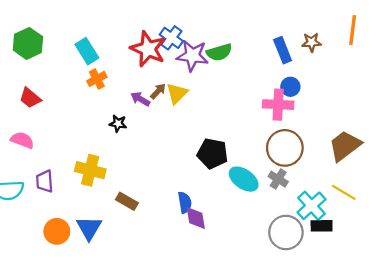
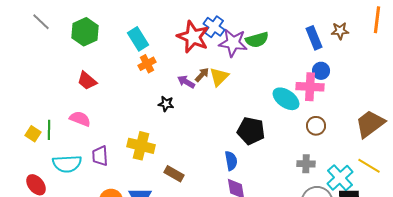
brown circle: (285, 148) -> (316, 126), size x0.6
cyan ellipse: (244, 179) -> (286, 99), moved
gray cross: (278, 179) -> (306, 164), moved, turned -30
blue semicircle: (185, 202) -> (231, 161), moved

